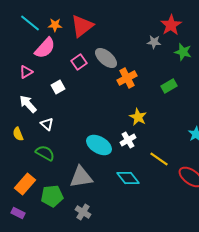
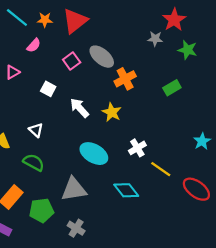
pink semicircle: (45, 48) -> (34, 45), size x0.6
white square: (58, 87) -> (48, 89), turned -32
white arrow: (28, 104) -> (79, 108), moved
yellow star: (138, 117) -> (112, 112), moved
white cross: (128, 140) -> (137, 148), moved

